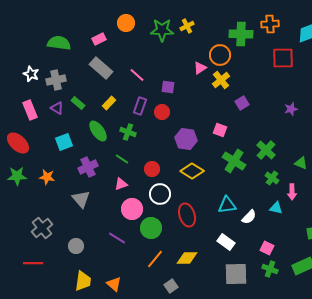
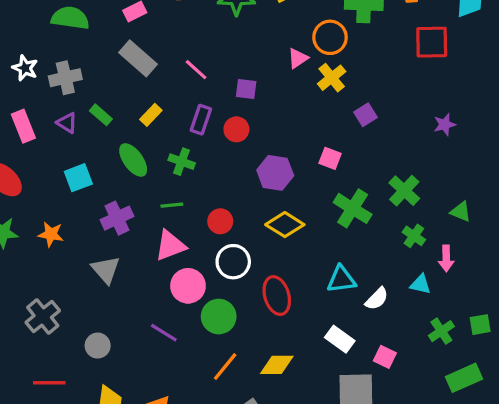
green line: (122, 159) -> (172, 205), turned -40
pink triangle: (121, 184) -> (170, 246), size x1.5
pink square: (267, 248) -> (385, 357), moved
red line: (33, 263) -> (49, 383), moved
green cross: (270, 269) -> (441, 331), moved, turned 35

